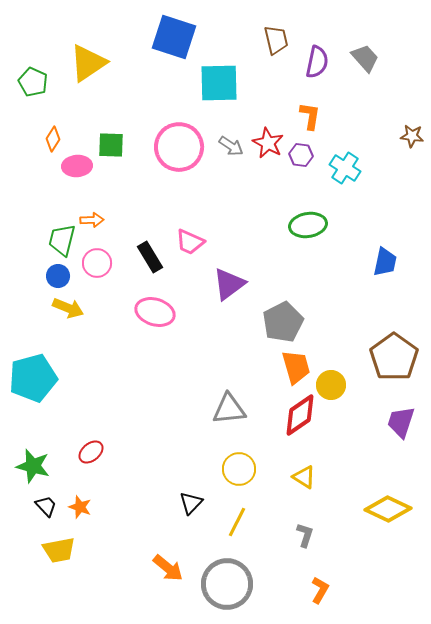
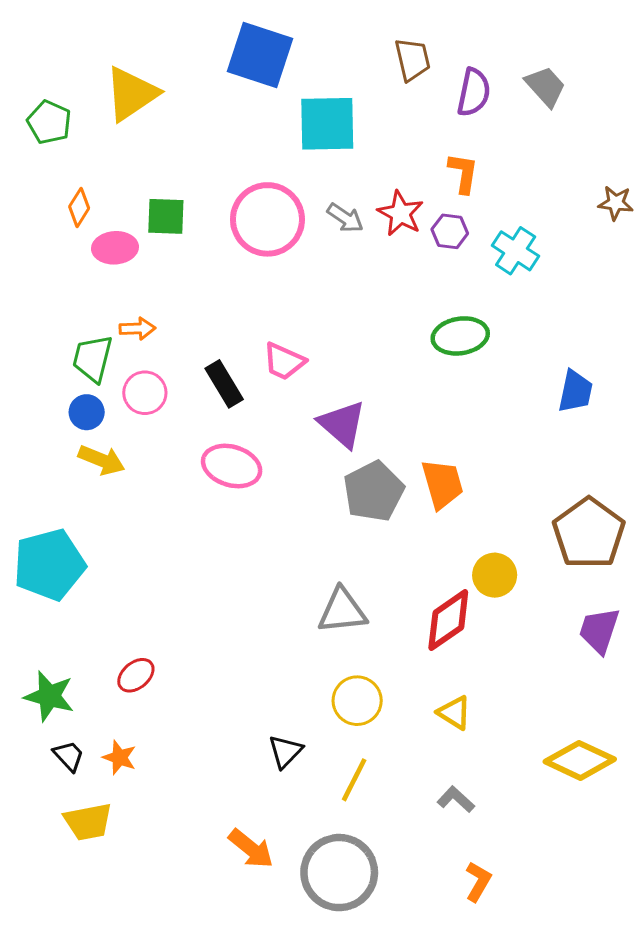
purple triangle: (229, 284) -> (342, 424), turned -42
gray pentagon: (283, 322) -> (374, 491), moved
orange trapezoid: (296, 367) -> (442, 484), moved
gray L-shape: (305, 535) -> (456, 799), turned -65

